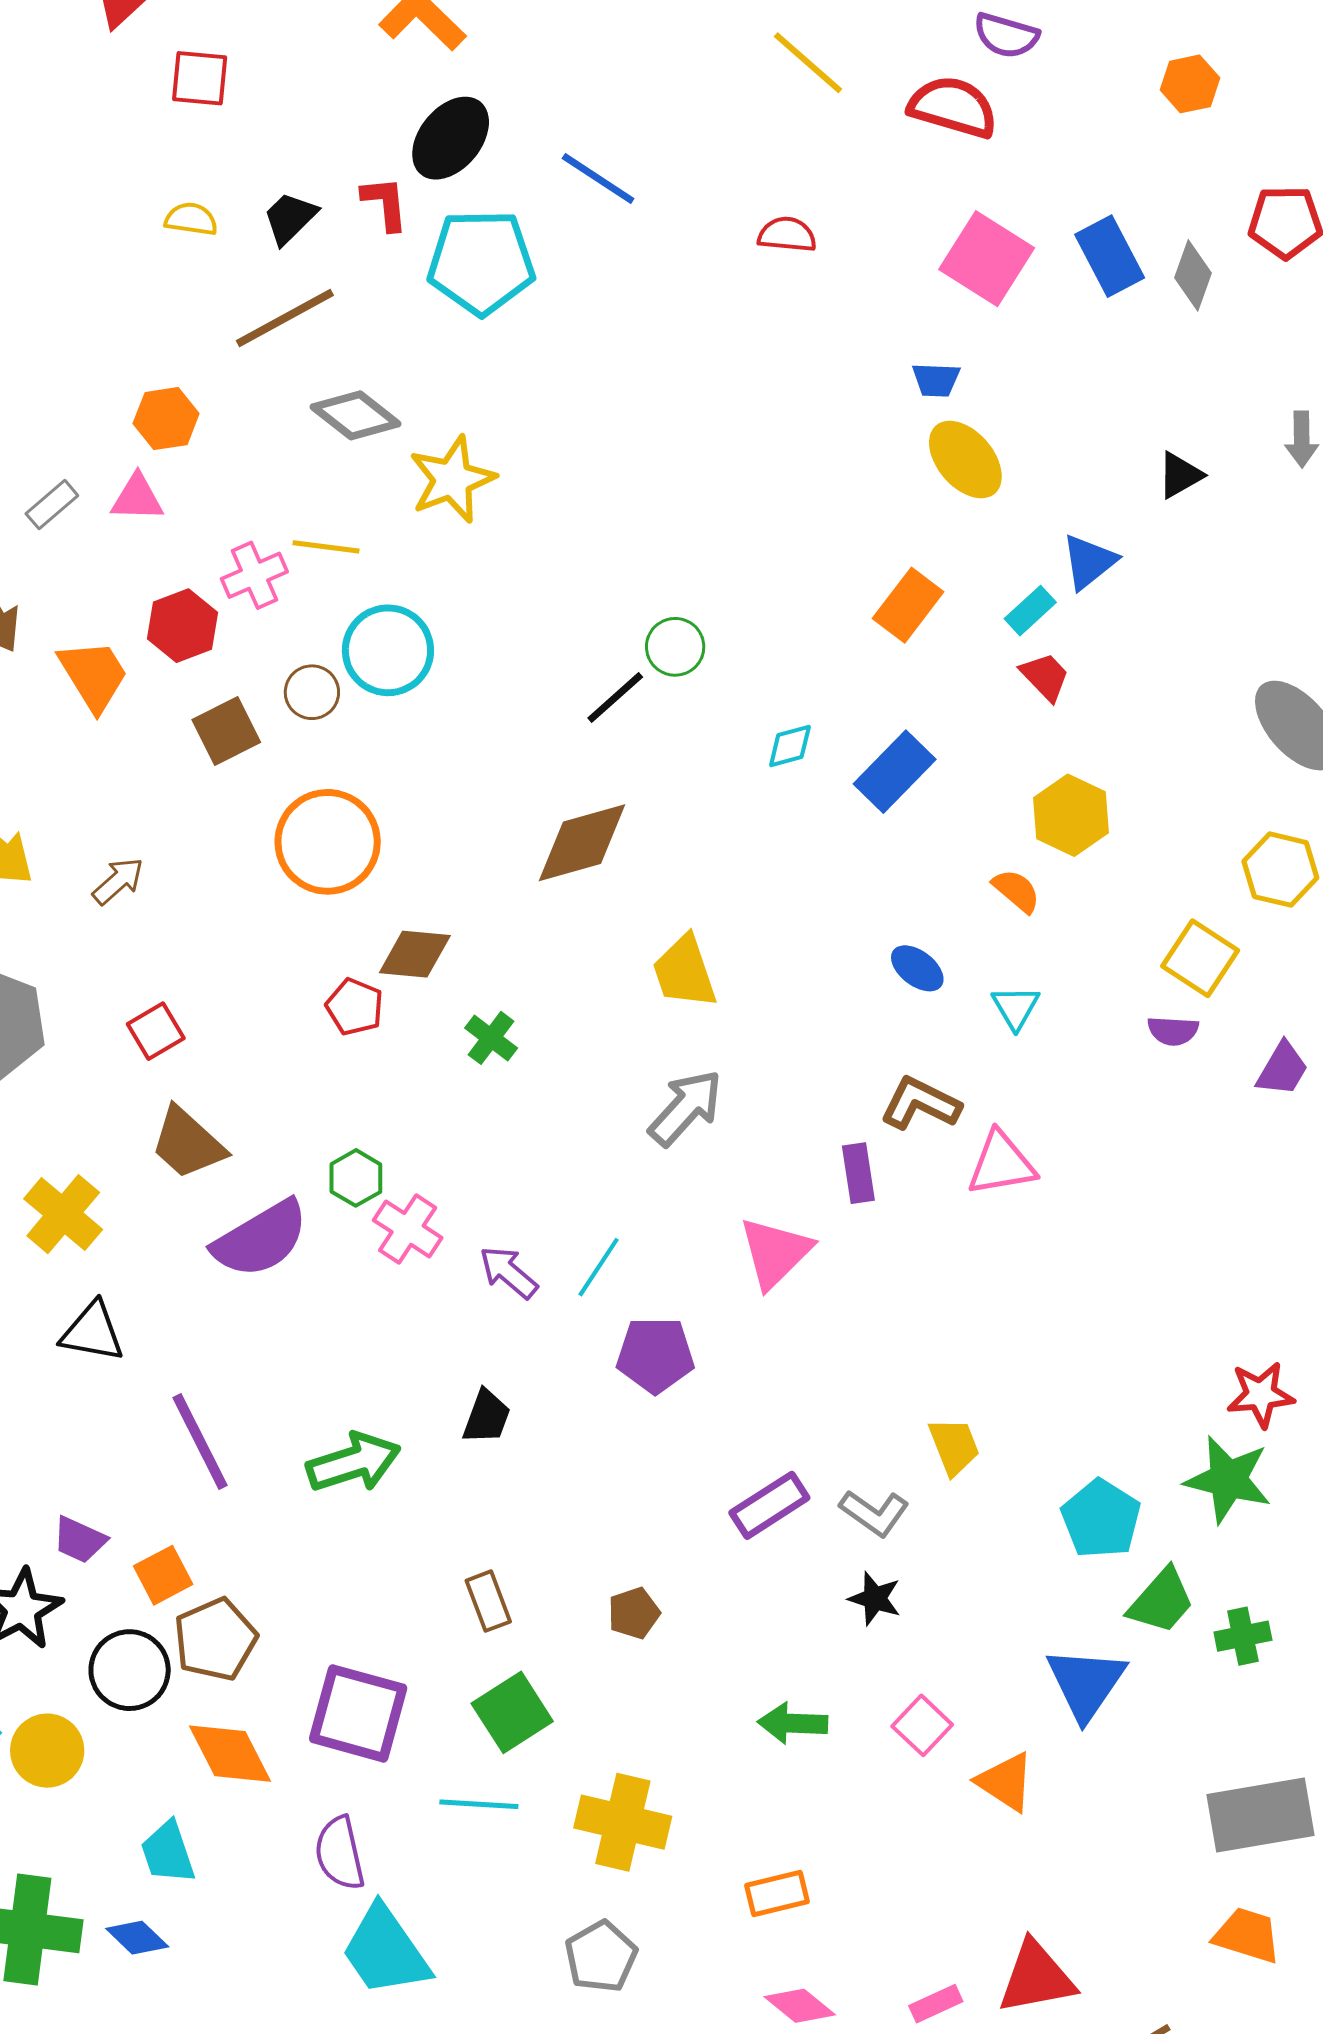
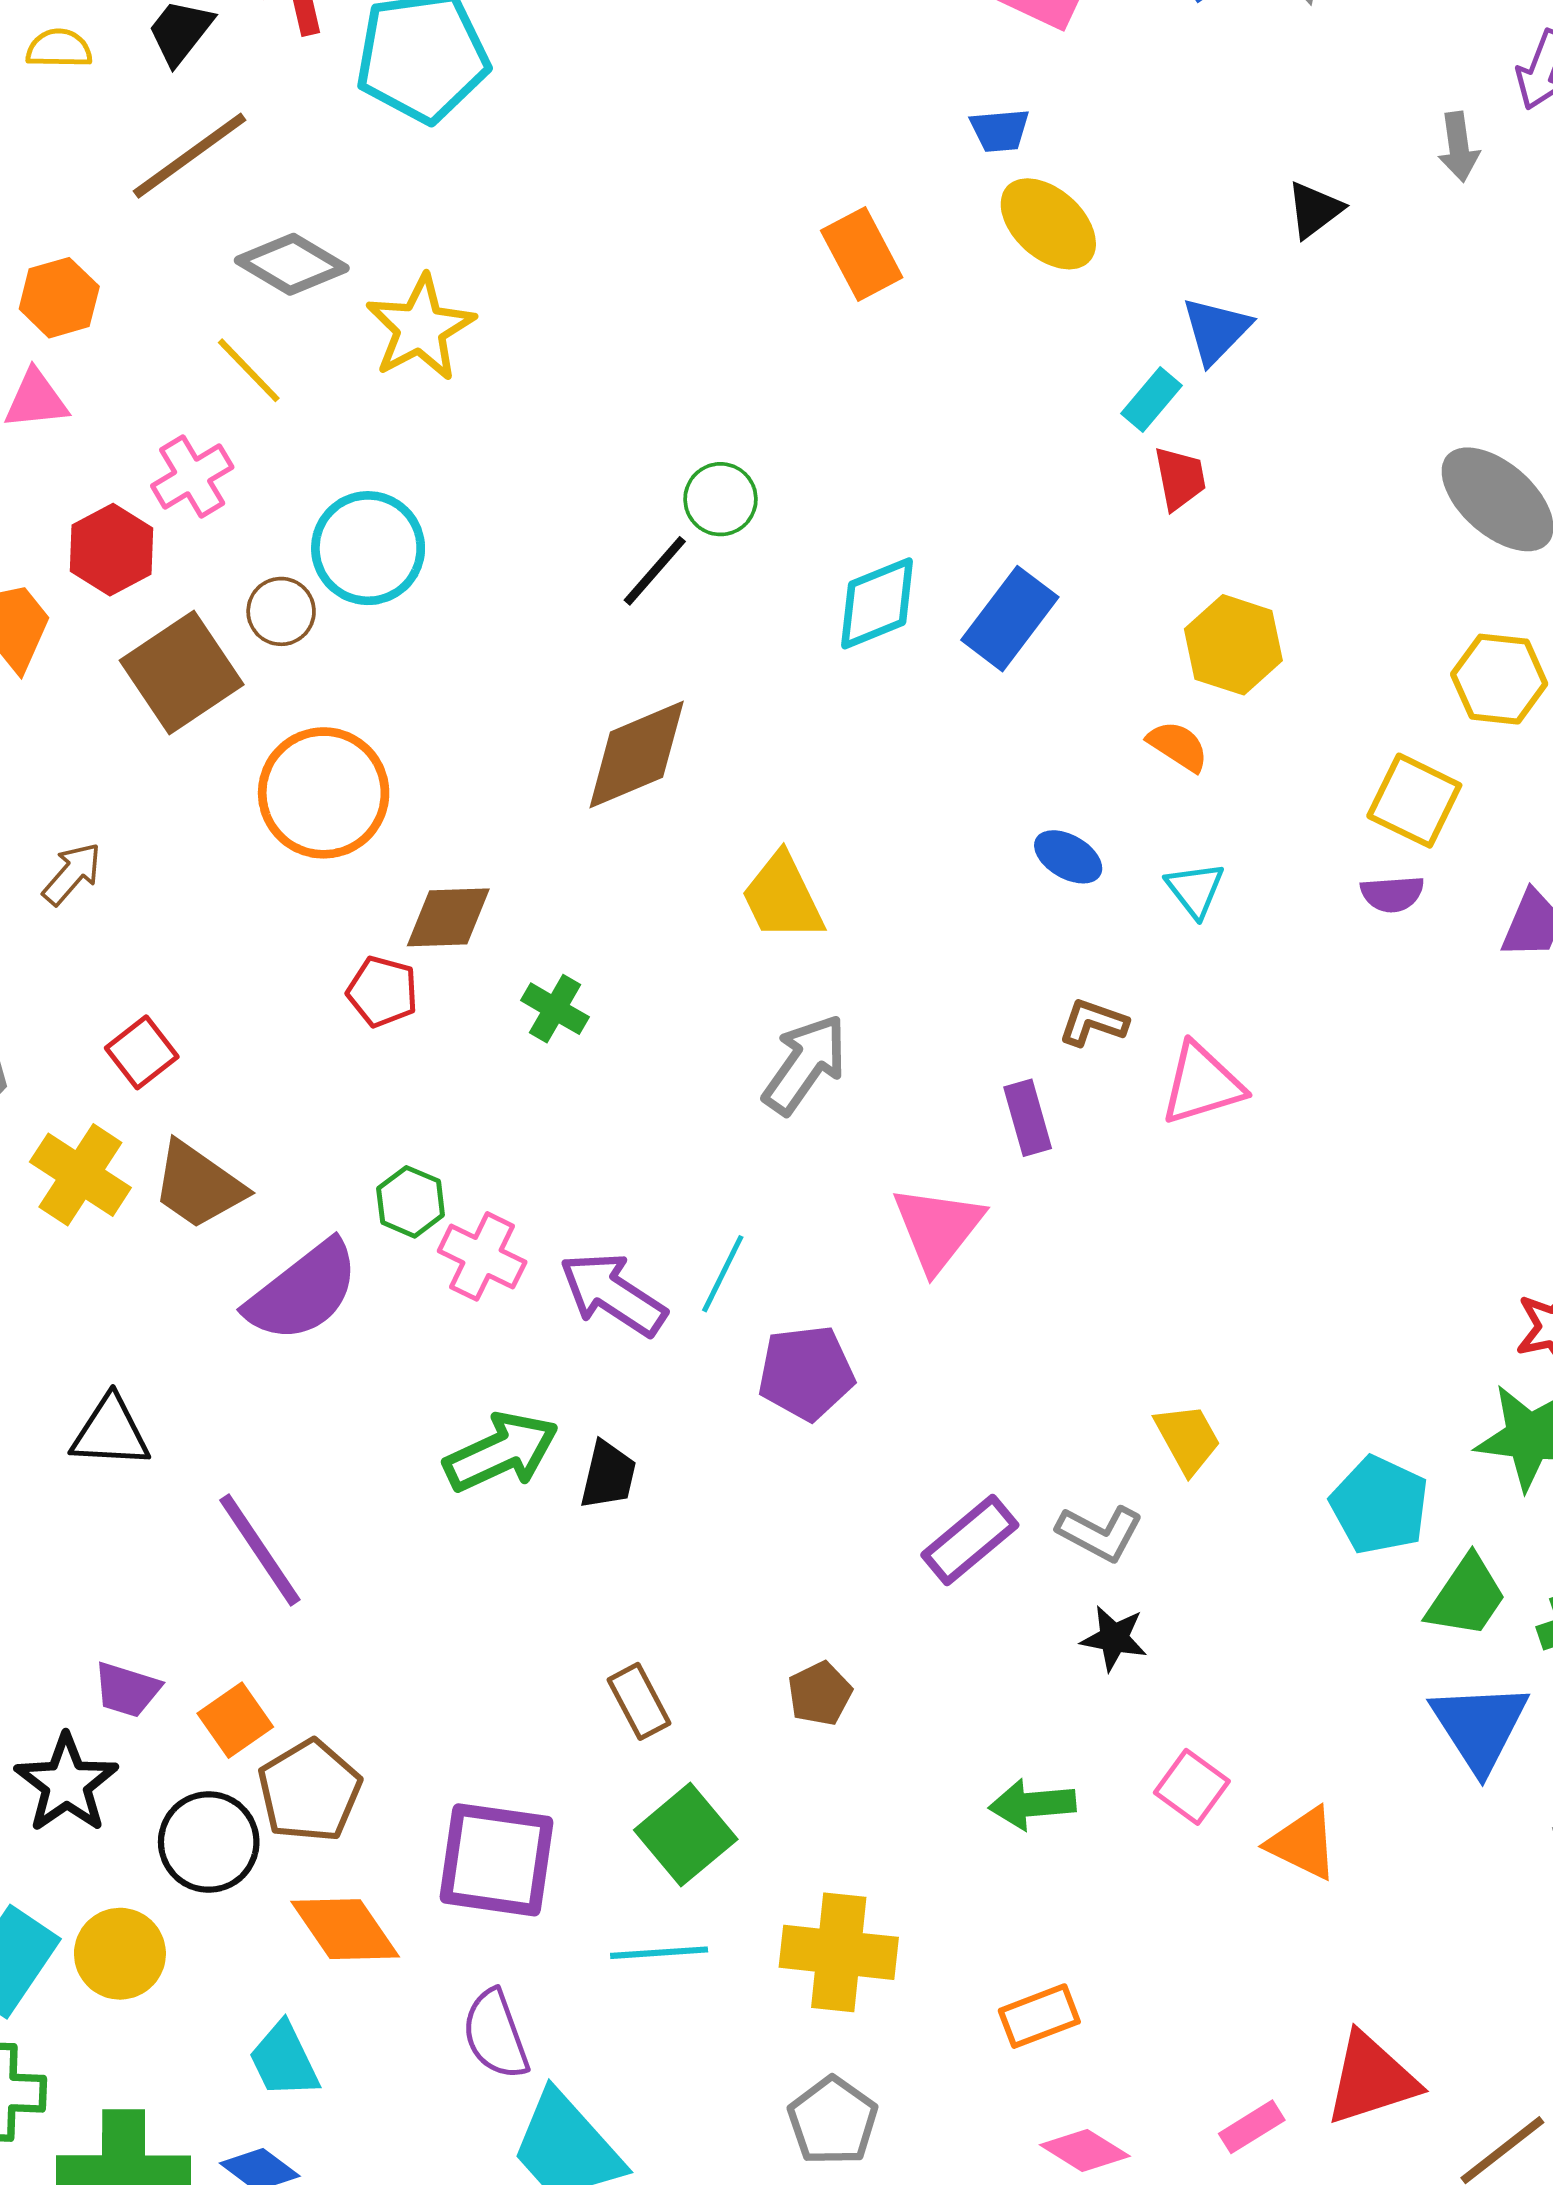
yellow line: (326, 547) -> (249, 370), moved, turned 46
orange rectangle: (908, 605) -> (862, 254), moved, turned -58
red trapezoid: (1045, 677) -> (1180, 478), turned 40
brown square: (226, 731) -> (182, 672), size x1.4
cyan diamond: (790, 746) -> (877, 603), size x1.6
brown L-shape: (920, 1103) -> (1093, 1023), size x0.7
yellow cross: (63, 1214) -> (80, 1175), moved
purple arrow: (508, 1272) -> (613, 1294), size x1.4
green arrow: (354, 1462) -> (501, 1452), moved
blue triangle: (1086, 1683) -> (1480, 1727), moved

